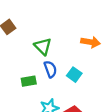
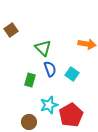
green rectangle: (29, 81) -> (30, 80), turned -64

